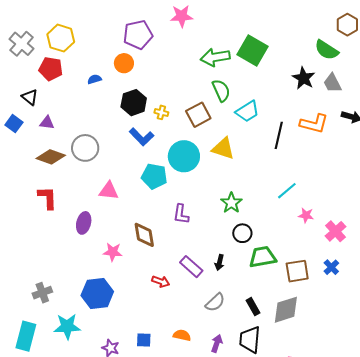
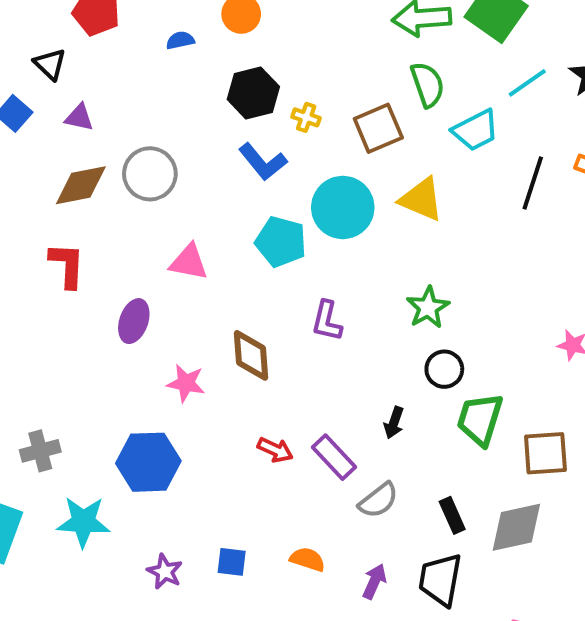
brown diamond: (51, 157) -> (81, 185), turned -36
cyan line: (287, 191) -> (527, 83), moved
green trapezoid: (263, 257) -> (480, 419), turned -68
purple rectangle: (191, 267) -> (334, 457), moved

